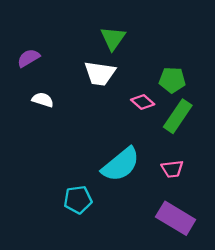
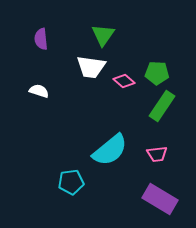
purple semicircle: (28, 58) -> (41, 39), moved, turned -65
pink diamond: (143, 102) -> (124, 81), moved

